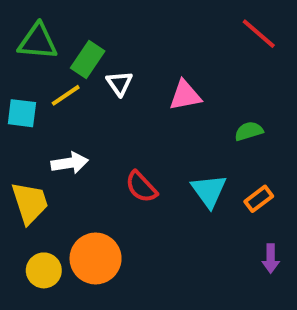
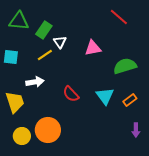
red line: (259, 34) -> (119, 17), moved
yellow line: (66, 95) -> (45, 55), moved
green semicircle: (249, 131) -> (125, 66), size x1.6

